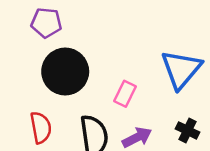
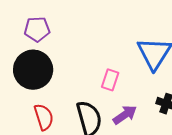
black circle: (65, 72) -> (33, 70), moved

